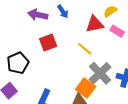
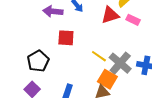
red square: (48, 42) -> (66, 38), turned 30
yellow line: (85, 49) -> (99, 56), moved

